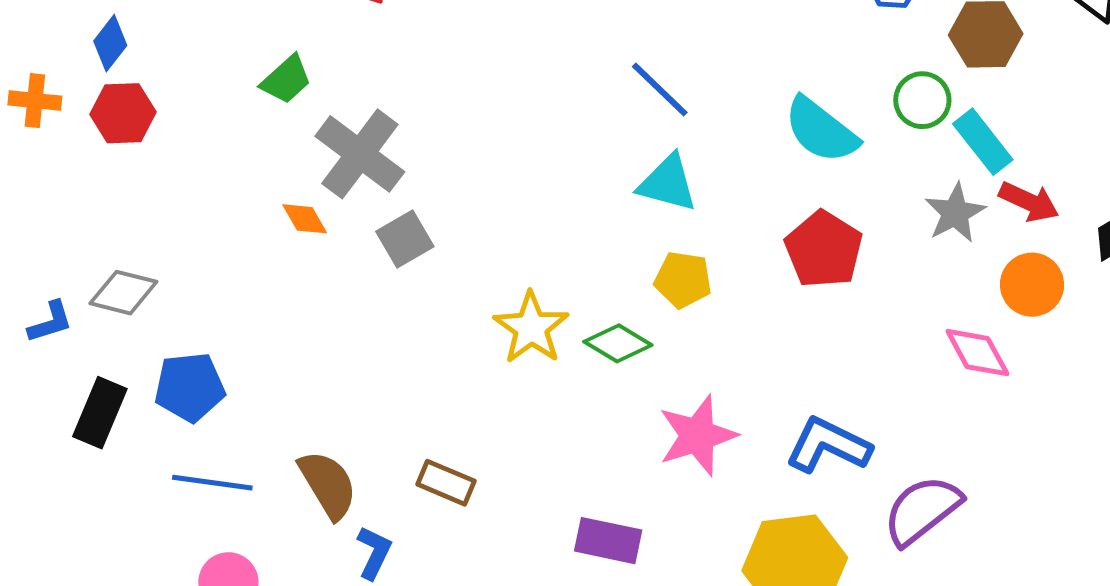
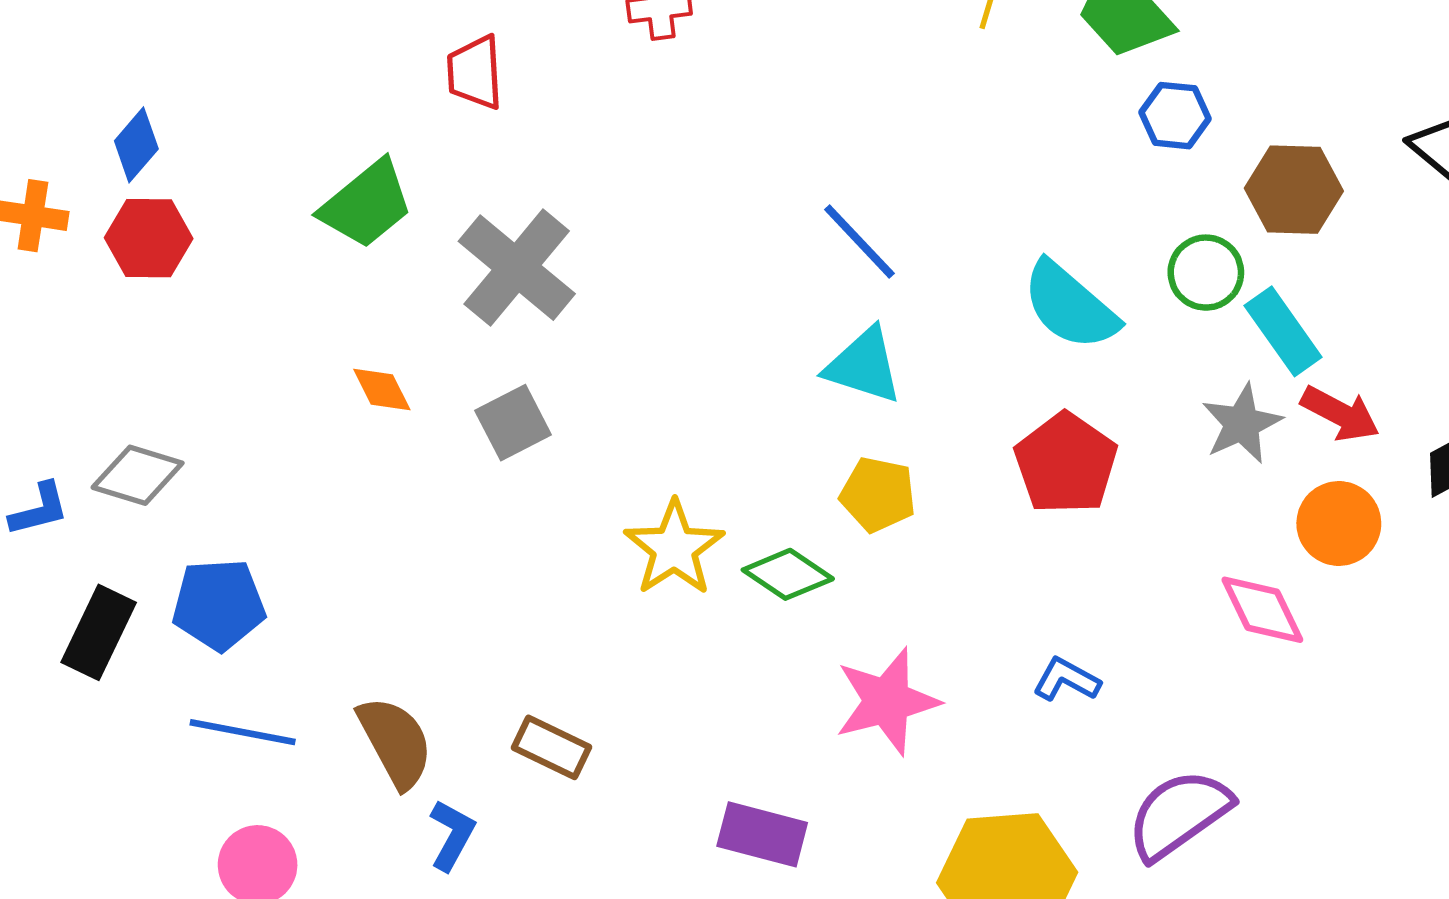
green trapezoid: (286, 80) -> (366, 204), size x1.4
gray cross: (360, 154) -> (517, 268), moved
blue L-shape: (828, 445) -> (1066, 680), moved, size x0.6

